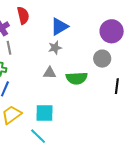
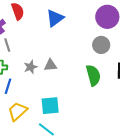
gray star: (55, 48) -> (31, 67), moved
green semicircle: (77, 78) -> (93, 75), moved, turned -95

